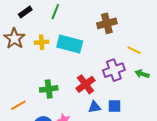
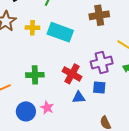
red cross: (85, 84) -> (72, 74), turned -30
blue square: (114, 106) -> (99, 87), moved

